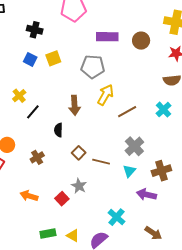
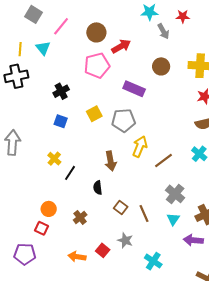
black cross: (35, 30) -> (61, 91), turned -35
purple rectangle: (107, 37) -> (134, 89), turned 30
brown circle: (141, 41) -> (161, 66), moved
yellow square: (53, 58) -> (94, 114), moved
brown line: (101, 162) -> (144, 213), turned 60
red square: (62, 199) -> (103, 250), moved
cyan cross: (117, 217) -> (153, 261), moved

